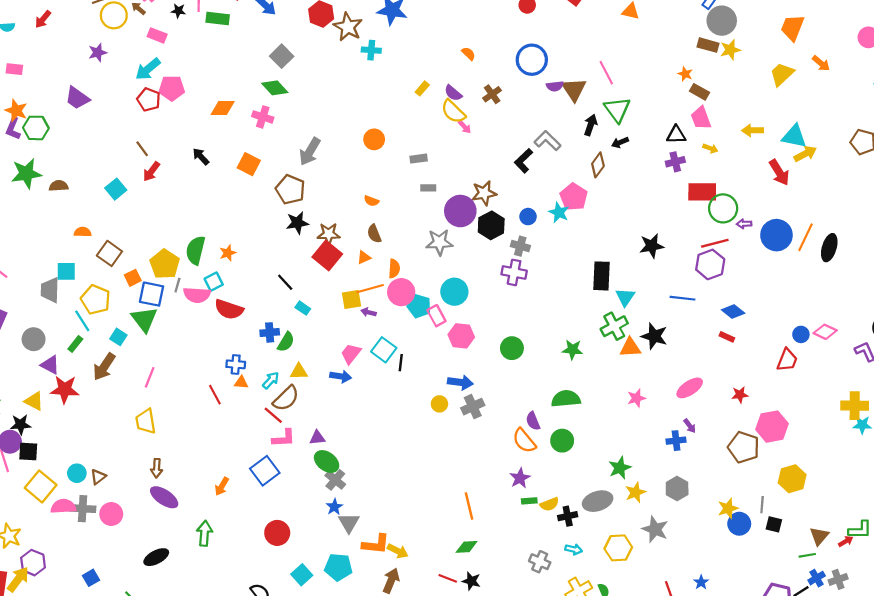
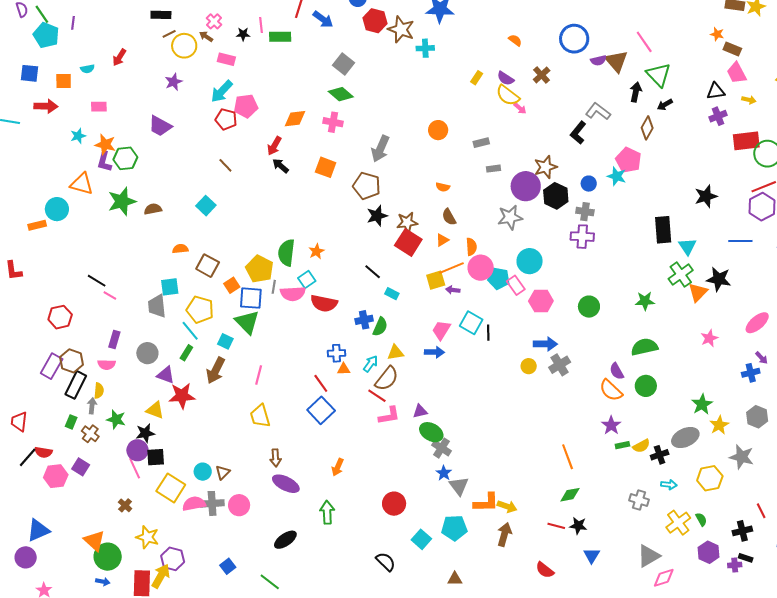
red arrow: (151, 171) -> (274, 146), moved
orange triangle: (630, 348) -> (698, 292), turned -35
blue square: (265, 471) -> (321, 410), moved

